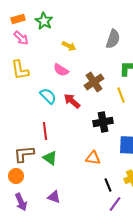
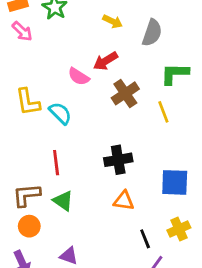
yellow arrow: (69, 46) -> (113, 21), moved
yellow L-shape: (20, 70) -> (28, 102), moved
red arrow: (72, 101) -> (105, 61), moved, turned -72
black cross: (103, 122) -> (118, 160), moved
orange circle: (16, 176) -> (29, 226), moved

